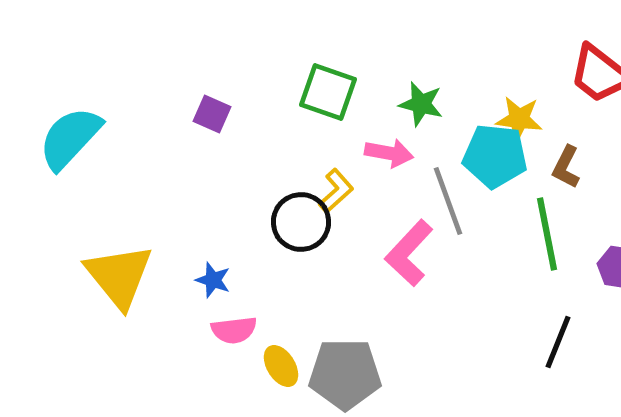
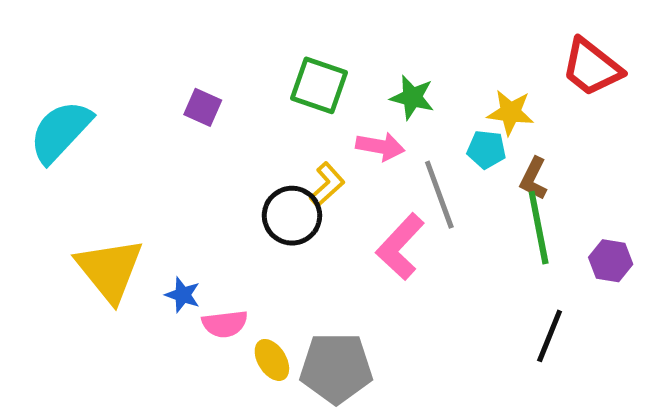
cyan pentagon: (495, 156) -> (486, 149), size x0.6
brown L-shape: (566, 167) -> (534, 179), moved
blue star: (213, 280) -> (183, 295), moved

